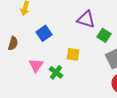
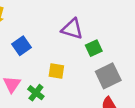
green square: (104, 35) -> (94, 48), turned 32

